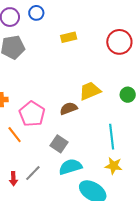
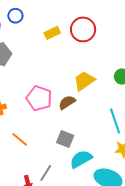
red circle: (119, 42) -> (83, 29), moved
pink pentagon: (32, 114) -> (39, 98), moved

